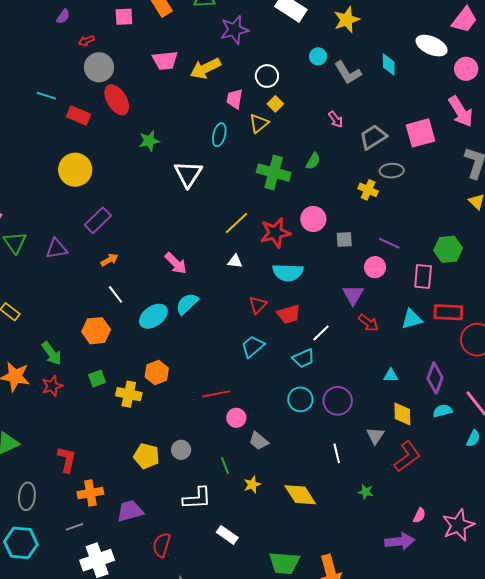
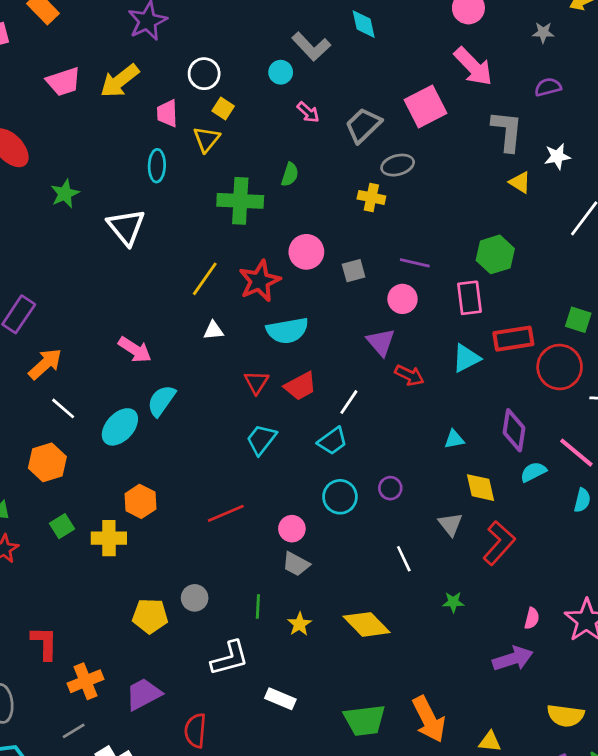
cyan circle: (318, 56) -> (281, 72), moved
orange arrow: (109, 260) -> (45, 364), size x1.5
purple circle: (338, 401) -> (390, 488), size x0.6
pink circle: (236, 418) -> (292, 529), moved
green line: (225, 466) -> (258, 606), turned 36

